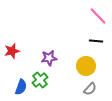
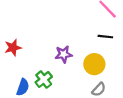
purple star: (49, 58) -> (64, 54), moved

